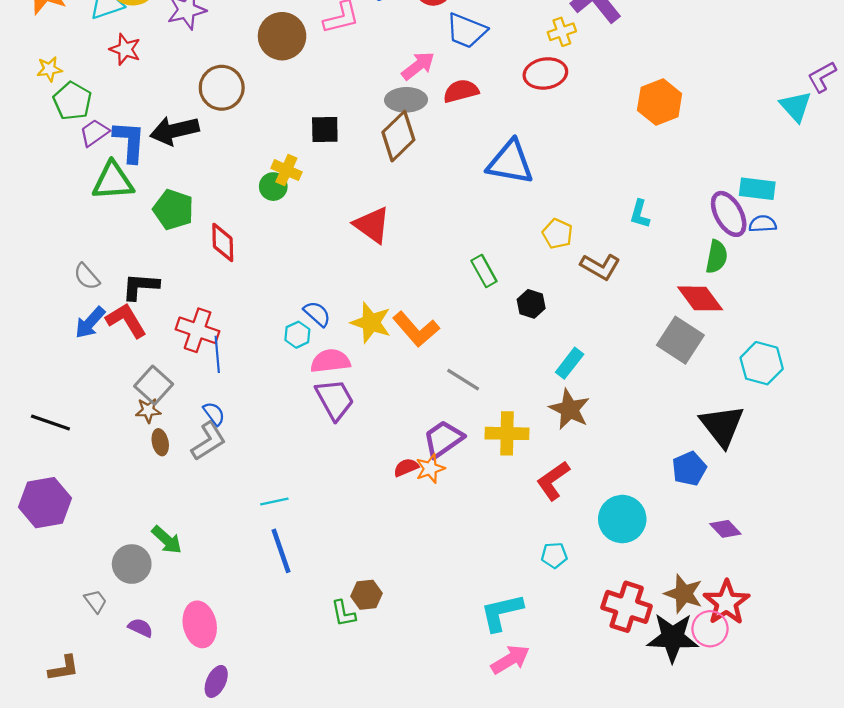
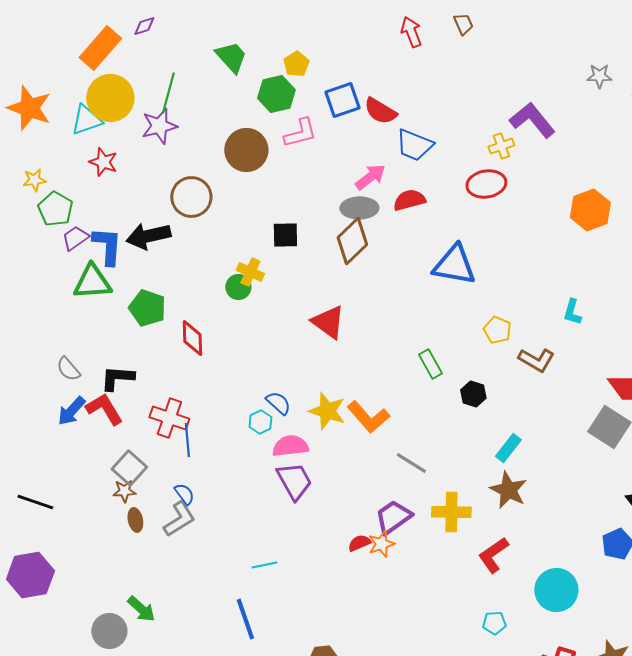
cyan line: (274, 501) -> (264, 565), moved

